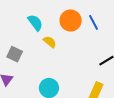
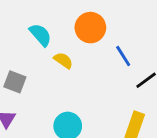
blue line: (93, 22) -> (123, 56), moved

